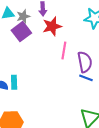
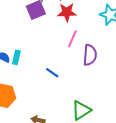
blue line: (86, 78) -> (52, 73), moved

